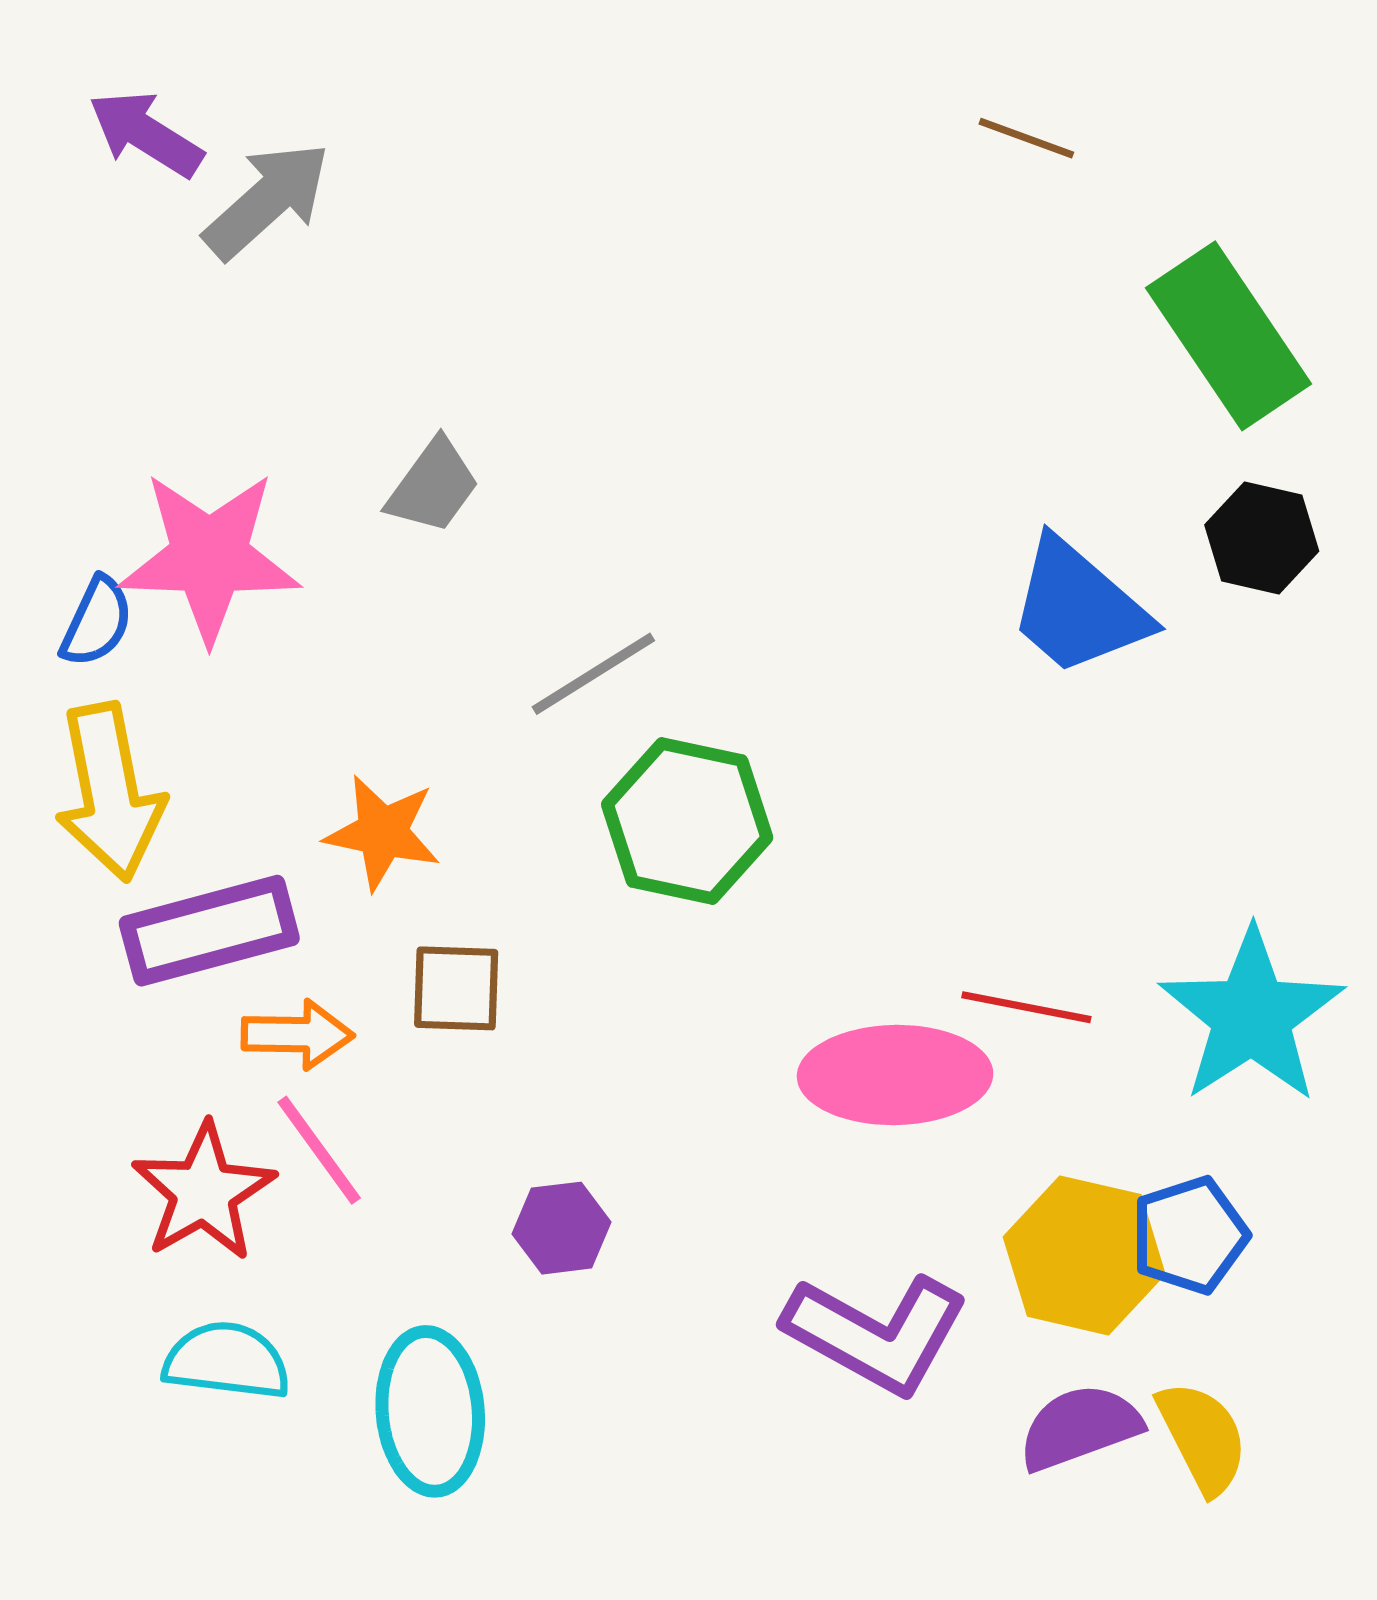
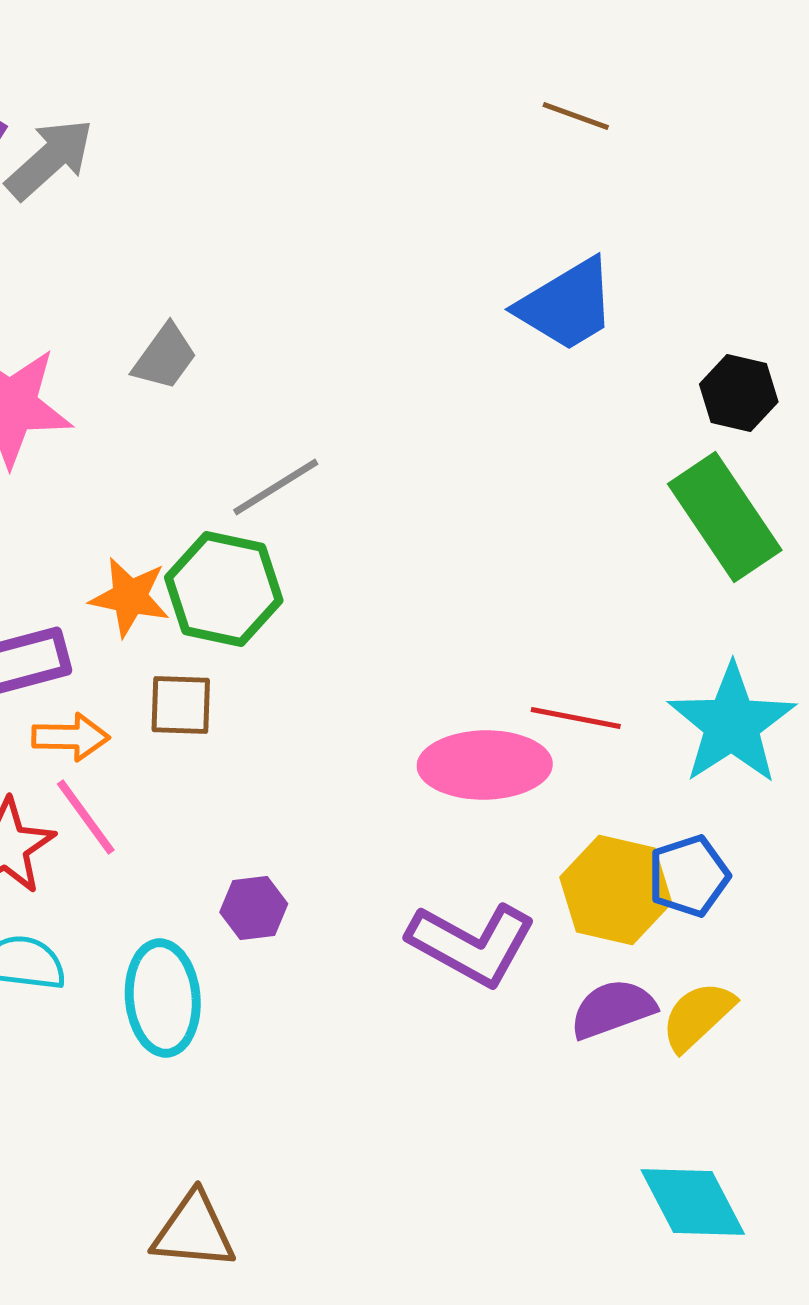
green rectangle: (1229, 336) -> (725, 517), moved
blue trapezoid: (1078, 607) -> (567, 305), moved, turned -72
green hexagon: (687, 821) -> (224, 589), moved
purple hexagon: (562, 1228) -> (254, 908), moved
yellow semicircle: (1203, 1437) -> (698, 1016), turned -106

